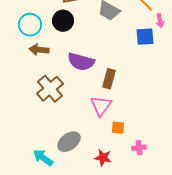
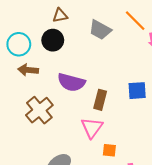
blue square: (145, 37) -> (137, 91), moved

